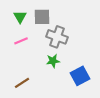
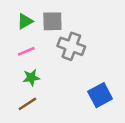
green triangle: (20, 17) -> (25, 21), turned 32
green star: (53, 61) -> (31, 78), moved

